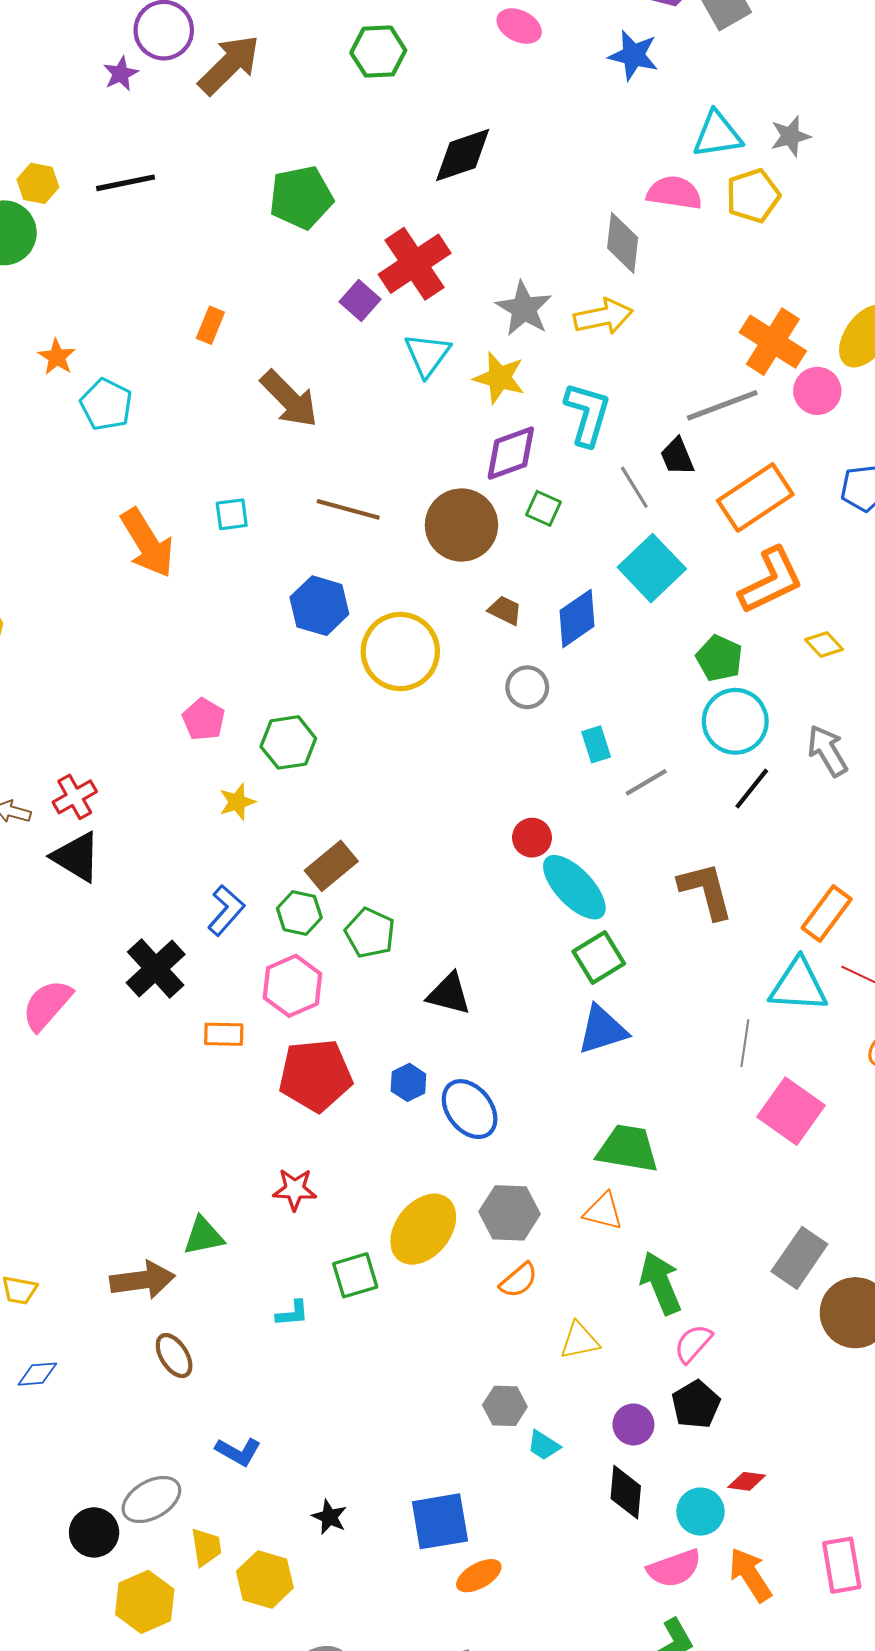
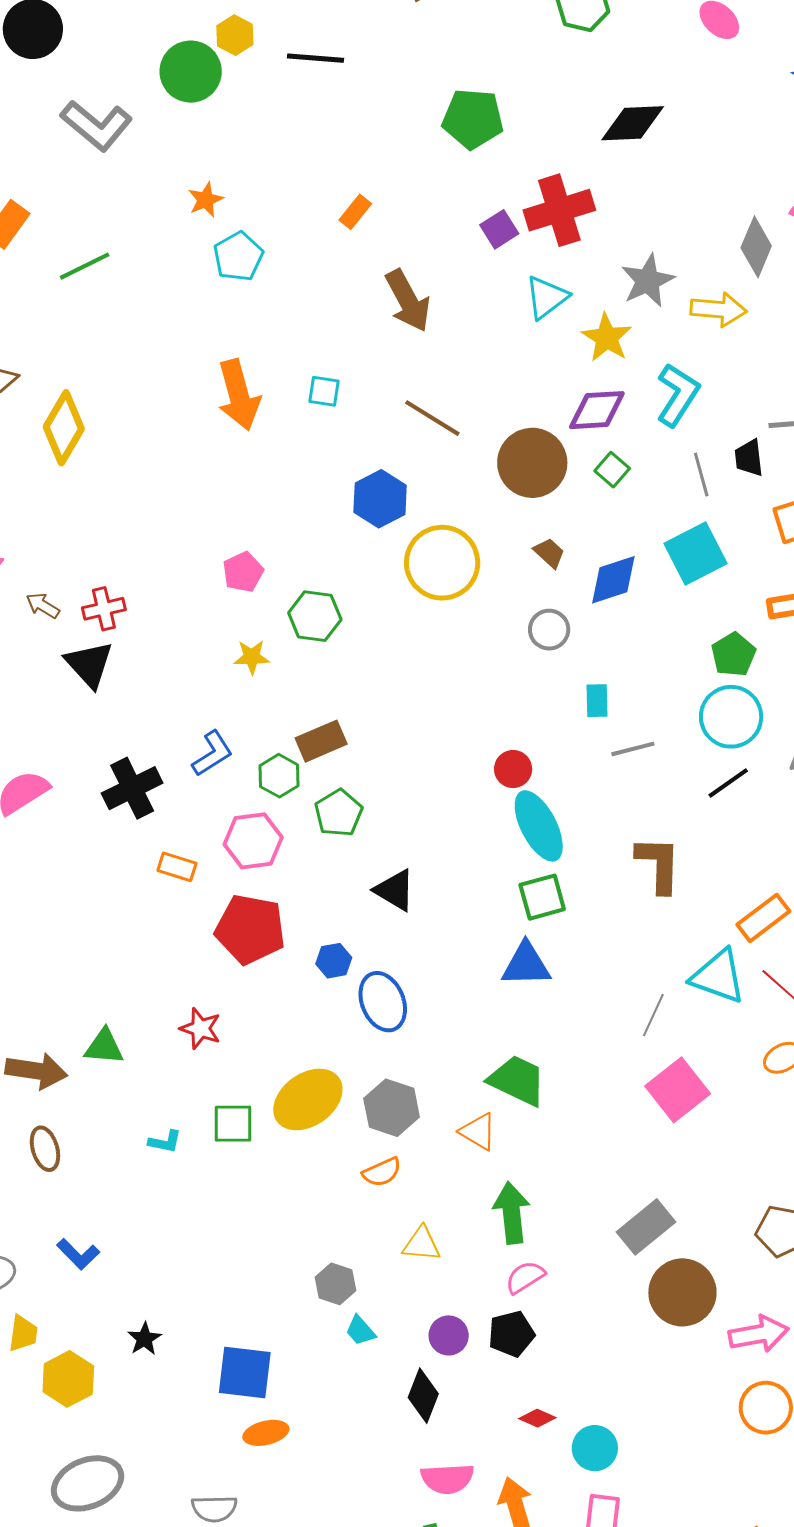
cyan circle: (700, 1512) -> (595, 1448), moved

